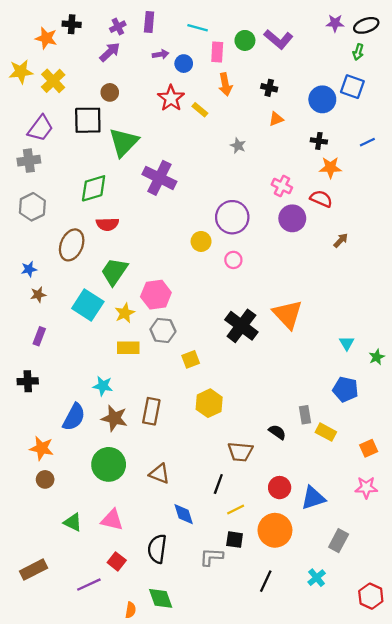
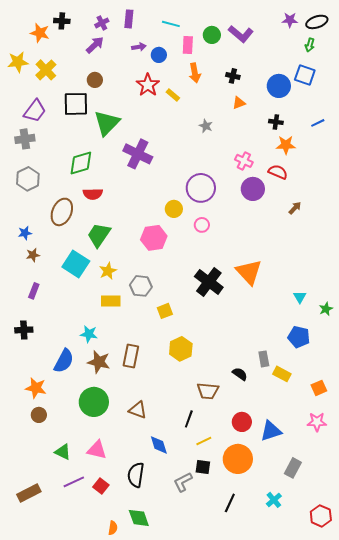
pink hexagon: (156, 295) -> (154, 238), moved
gray L-shape: (211, 557) -> (183, 482), turned -30
purple line: (89, 585) -> (74, 482), moved

